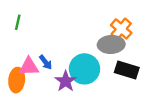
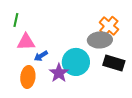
blue arrow: (46, 62) -> (41, 56), turned 96
pink triangle: (29, 67) -> (26, 42), moved
orange ellipse: (17, 80) -> (28, 77), moved

